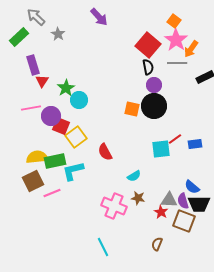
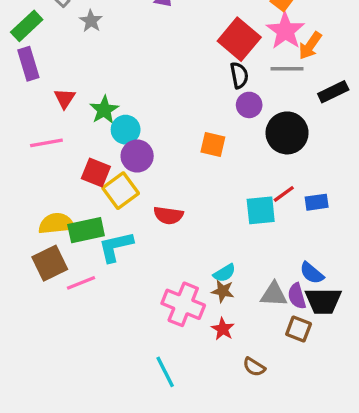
purple rectangle: (33, 65) -> (28, 64), moved
black circle: (154, 106) -> (287, 133), moved
purple circle: (51, 116) -> (137, 156), moved
red semicircle: (105, 152) -> (168, 215), turned -54
cyan semicircle: (134, 176) -> (224, 273), moved
red star: (161, 212) -> (223, 329), moved
brown square: (184, 221) -> (299, 329), size x0.7
brown semicircle: (157, 244) -> (254, 367), turned -80

